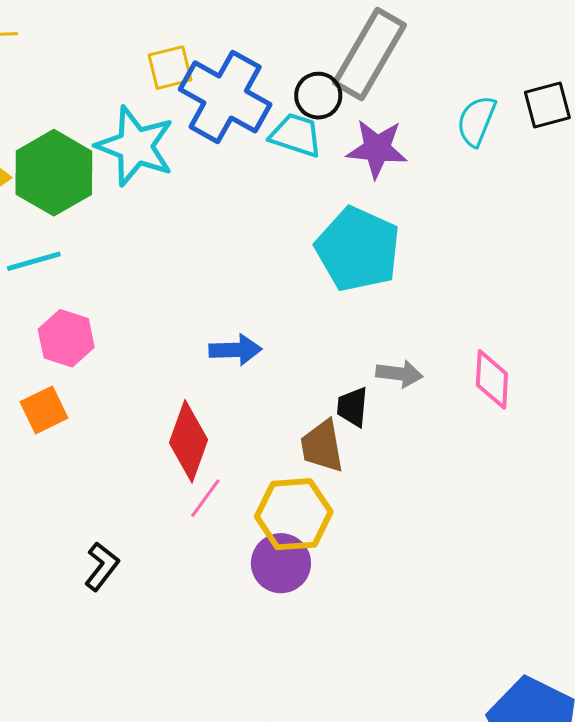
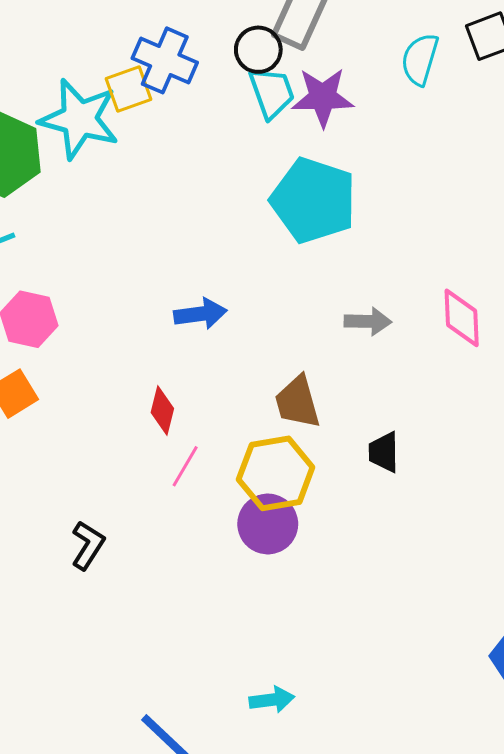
yellow square: (170, 68) -> (129, 89), moved
blue cross: (225, 97) -> (165, 60), size x0.7
cyan trapezoid: (296, 135) -> (272, 93), moved, turned 58
black trapezoid: (353, 407) -> (384, 452), moved
red diamond: (188, 441) -> (162, 411), size x0.6

